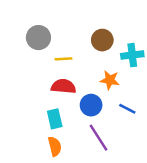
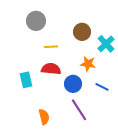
gray circle: (38, 38) -> (36, 21), moved
cyan cross: (132, 55) -> (106, 44), turned -36
cyan rectangle: (55, 119) -> (26, 80), moved

